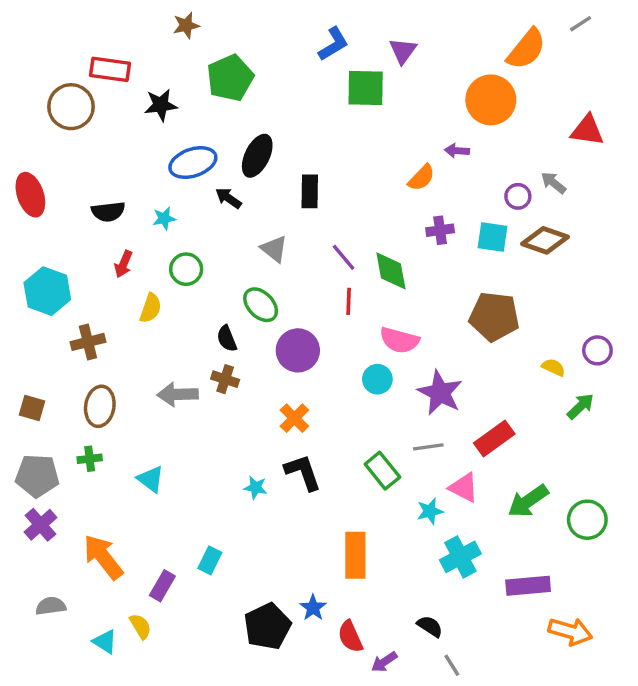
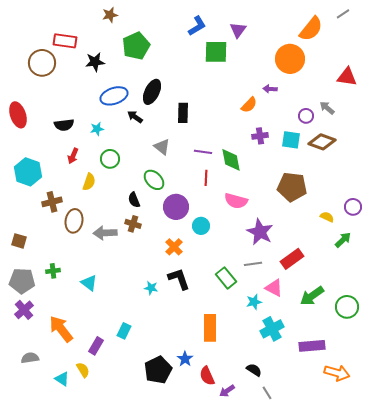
purple line: (344, 257) -> (203, 152), turned -42
cyan circle: (377, 379) -> (201, 226), moved
brown ellipse: (100, 406) -> (74, 221), moved

